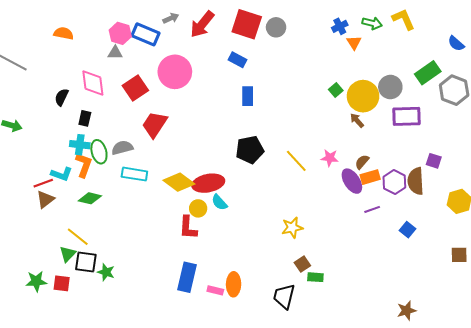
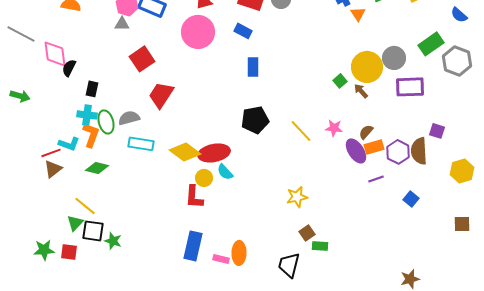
pink circle: (175, 72) -> (198, 32), moved
pink diamond: (93, 83) -> (55, 54), moved
green square: (336, 90) -> (340, 81), moved

